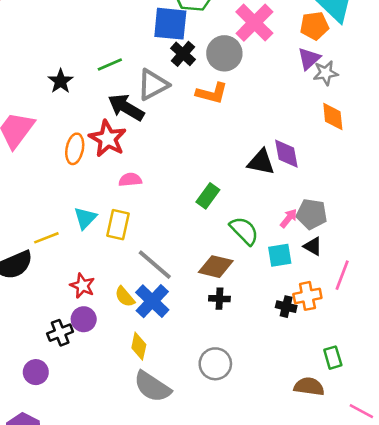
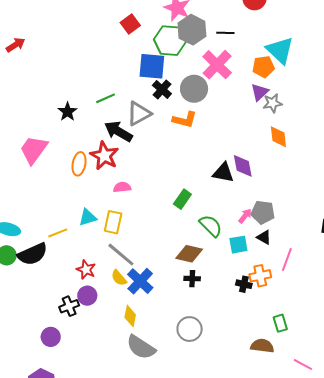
cyan triangle: (85, 218) -> (88, 217), turned 30
gray line: (155, 265) -> (121, 255), moved

